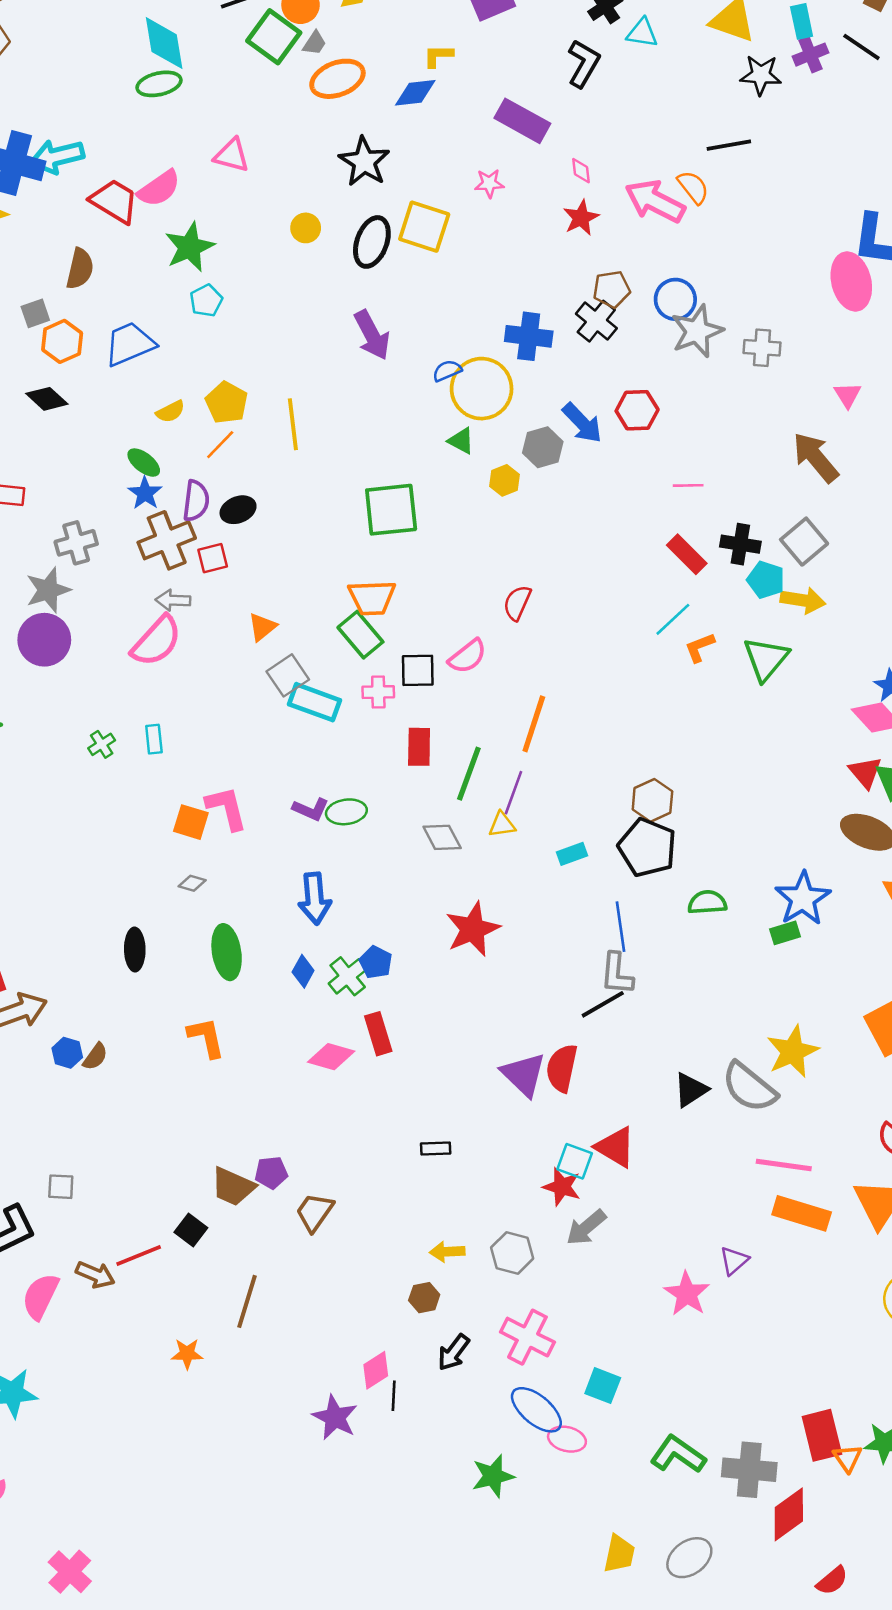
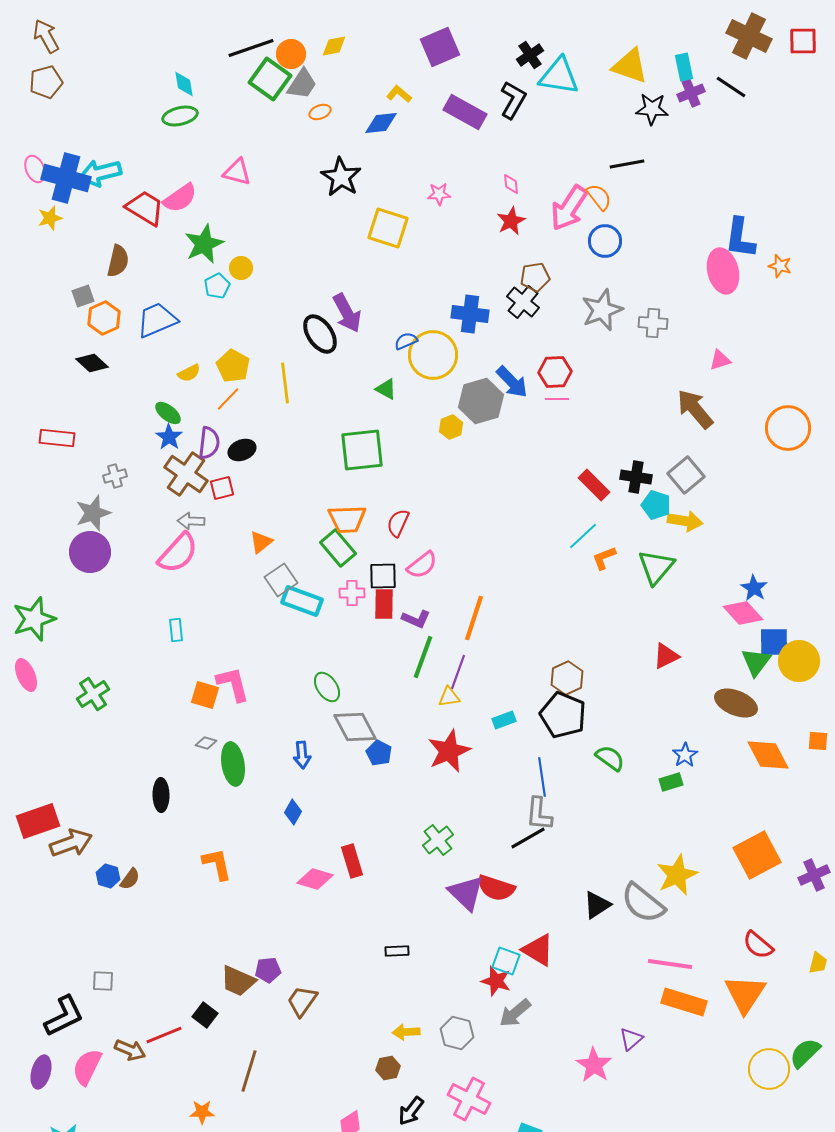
cyan triangle: (642, 33) -> (559, 76), size x1.6
cyan diamond: (164, 43) -> (184, 84), size x0.6
gray trapezoid: (315, 43) -> (302, 84), size x1.6
yellow L-shape: (438, 56) -> (399, 94), turned 40
orange ellipse: (337, 79) -> (320, 112), size x0.5
purple rectangle: (522, 121) -> (465, 112), moved
pink arrow: (655, 201) -> (569, 208), turned -84
yellow circle: (306, 228) -> (241, 268), moved
black ellipse: (372, 242) -> (320, 334), moved, turned -54
blue circle: (675, 299) -> (605, 241), moved
pink triangle: (847, 395) -> (720, 360), turned 45
green triangle: (461, 441) -> (386, 389), moved
gray hexagon: (543, 447) -> (481, 401), size x1.4
pink line: (688, 485) -> (557, 399), moved
brown cross: (167, 540) -> (186, 474), turned -33
gray cross: (76, 543) -> (115, 476), size x0.7
red semicircle: (517, 603) -> (398, 523), moved
green cross: (102, 744) -> (93, 694), moved, size x1.5
red rectangle: (419, 747) -> (384, 604), moved
red triangle: (865, 772) -> (666, 656), moved, turned 44
purple L-shape: (311, 809) -> (416, 619), moved
green ellipse: (346, 812) -> (327, 687), turned 64
gray diamond: (442, 837) -> (355, 727), moved, size x1.4
blue arrow: (315, 899) -> (302, 755), size x0.7
blue star: (803, 899) -> (685, 755), size x0.6
green semicircle: (707, 902) -> (610, 758), turned 40
red star: (473, 929) -> (449, 751), moved
green ellipse: (227, 952) -> (233, 764), moved
blue pentagon: (376, 962) -> (379, 753), moved
green cross: (348, 976) -> (438, 840), moved
red semicircle: (562, 1068) -> (496, 888), turned -84

